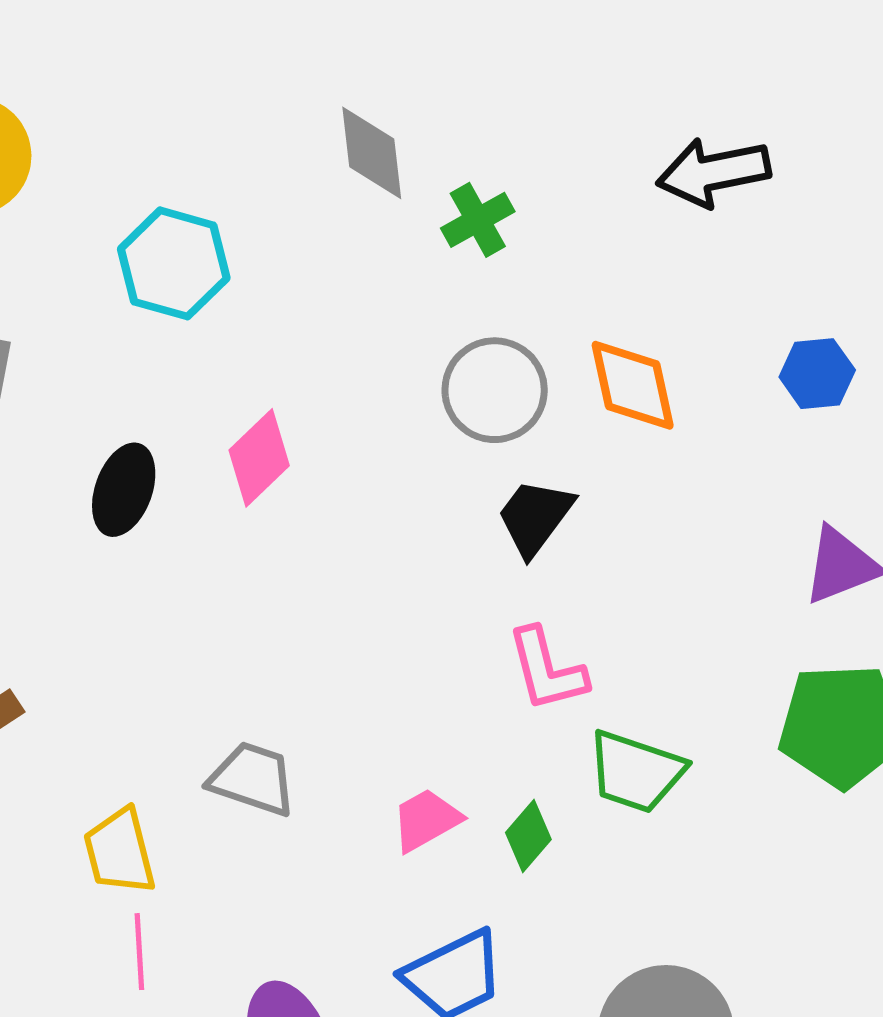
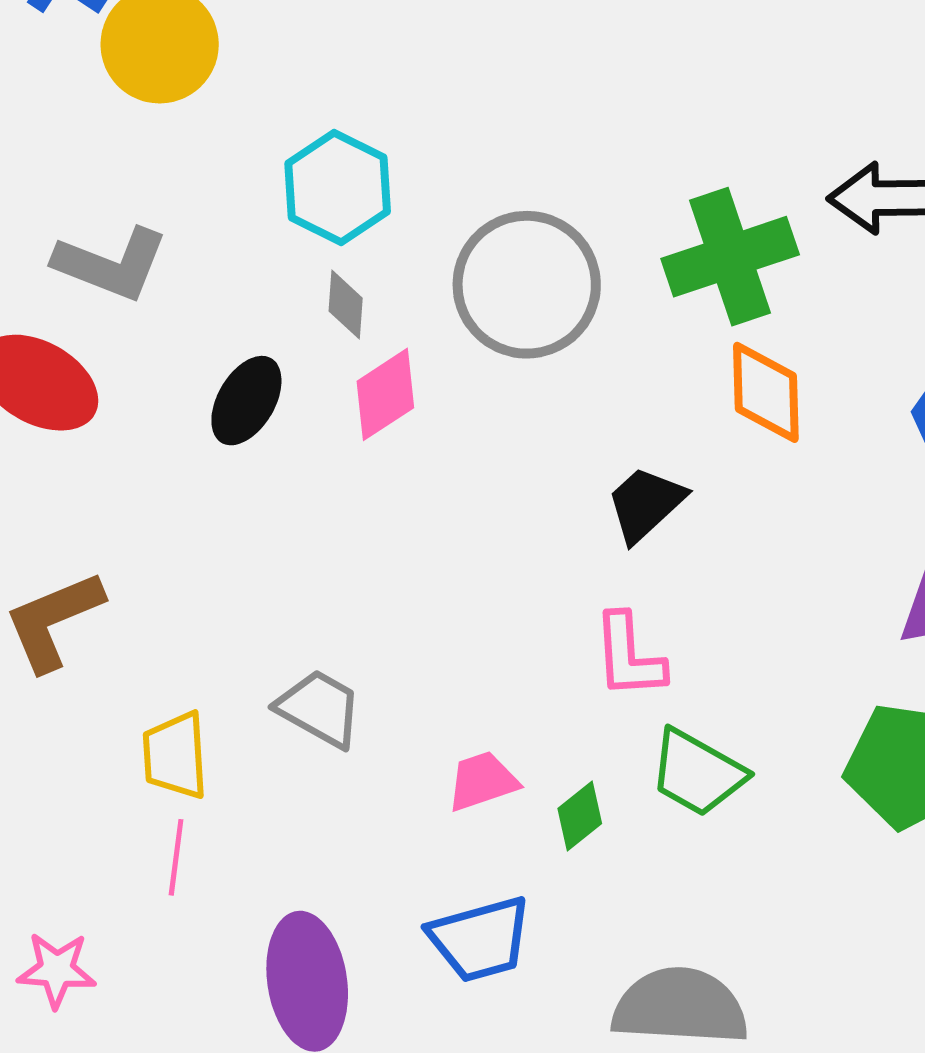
gray diamond: (372, 153) -> (346, 305), moved, size x0.7
green cross: (478, 220) -> (730, 257), moved, size x1.8
gray circle: (495, 390) -> (527, 285), moved, size x1.4

